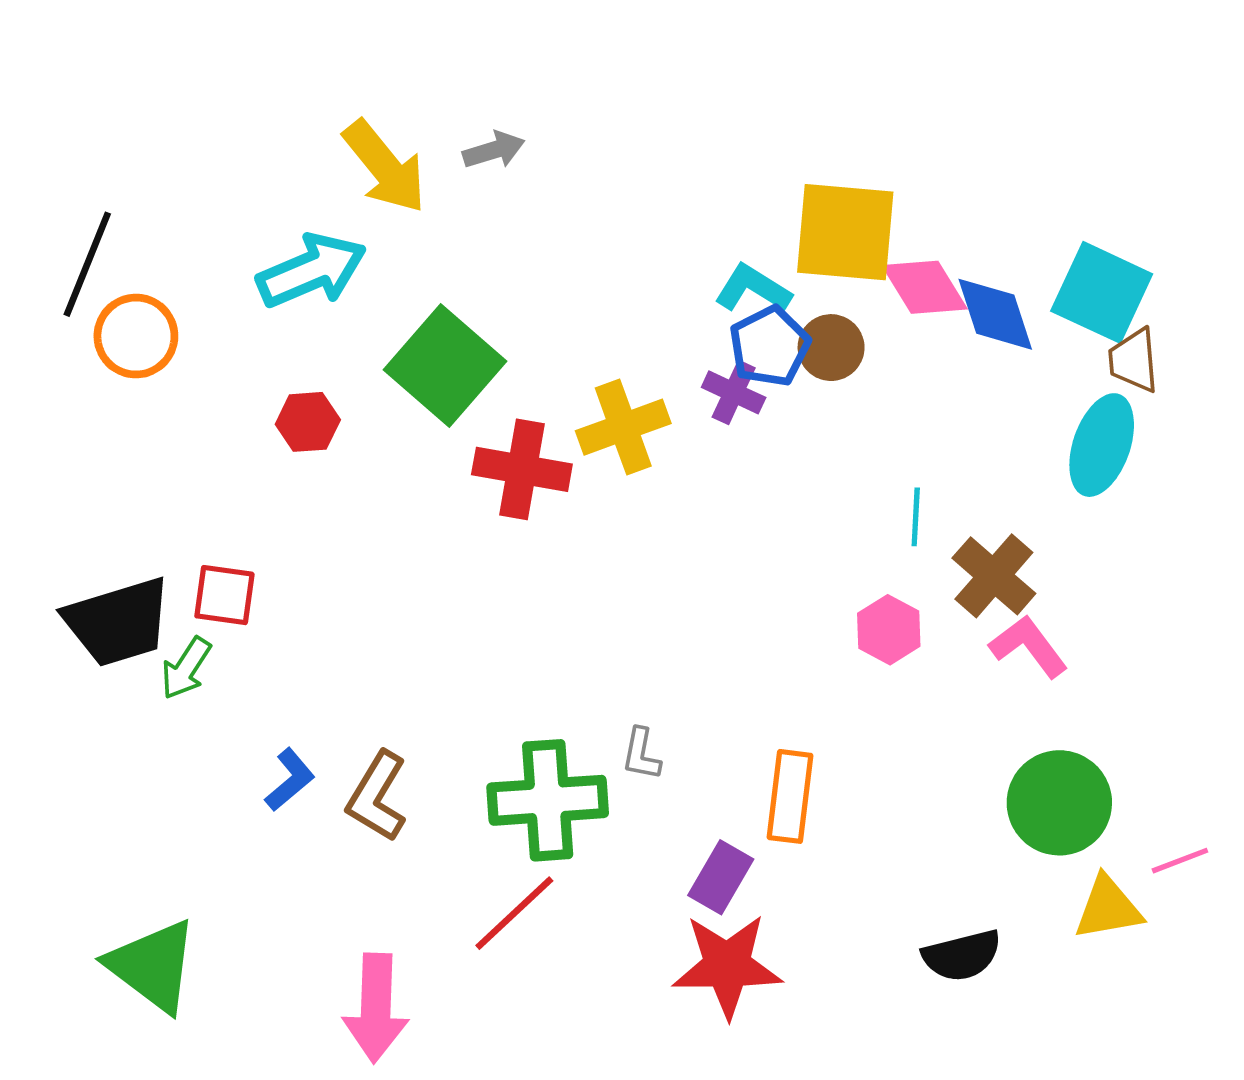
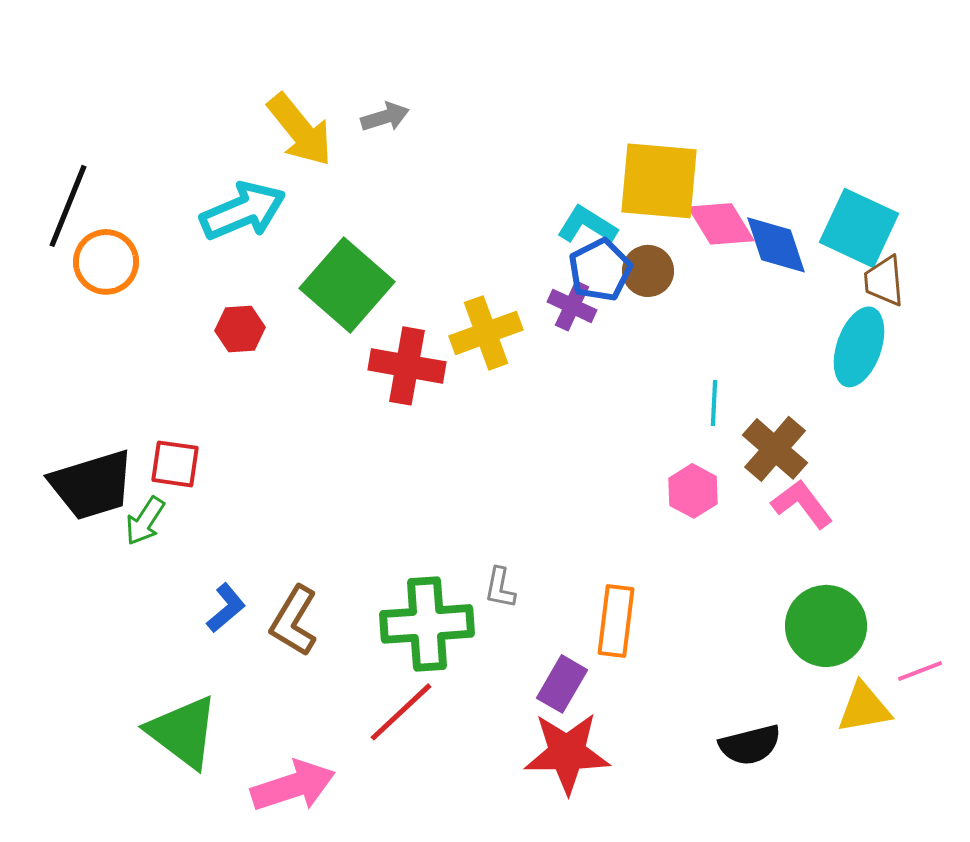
green triangle: (153, 966) -> (183, 732), moved
pink arrow: (376, 1008) -> (293, 786), turned -110

